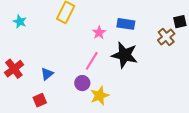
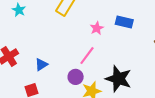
black star: (125, 55) -> (118, 79), moved

